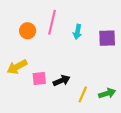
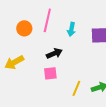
pink square: (39, 78) -> (50, 73), moved
black arrow: (62, 81) -> (54, 53), moved

